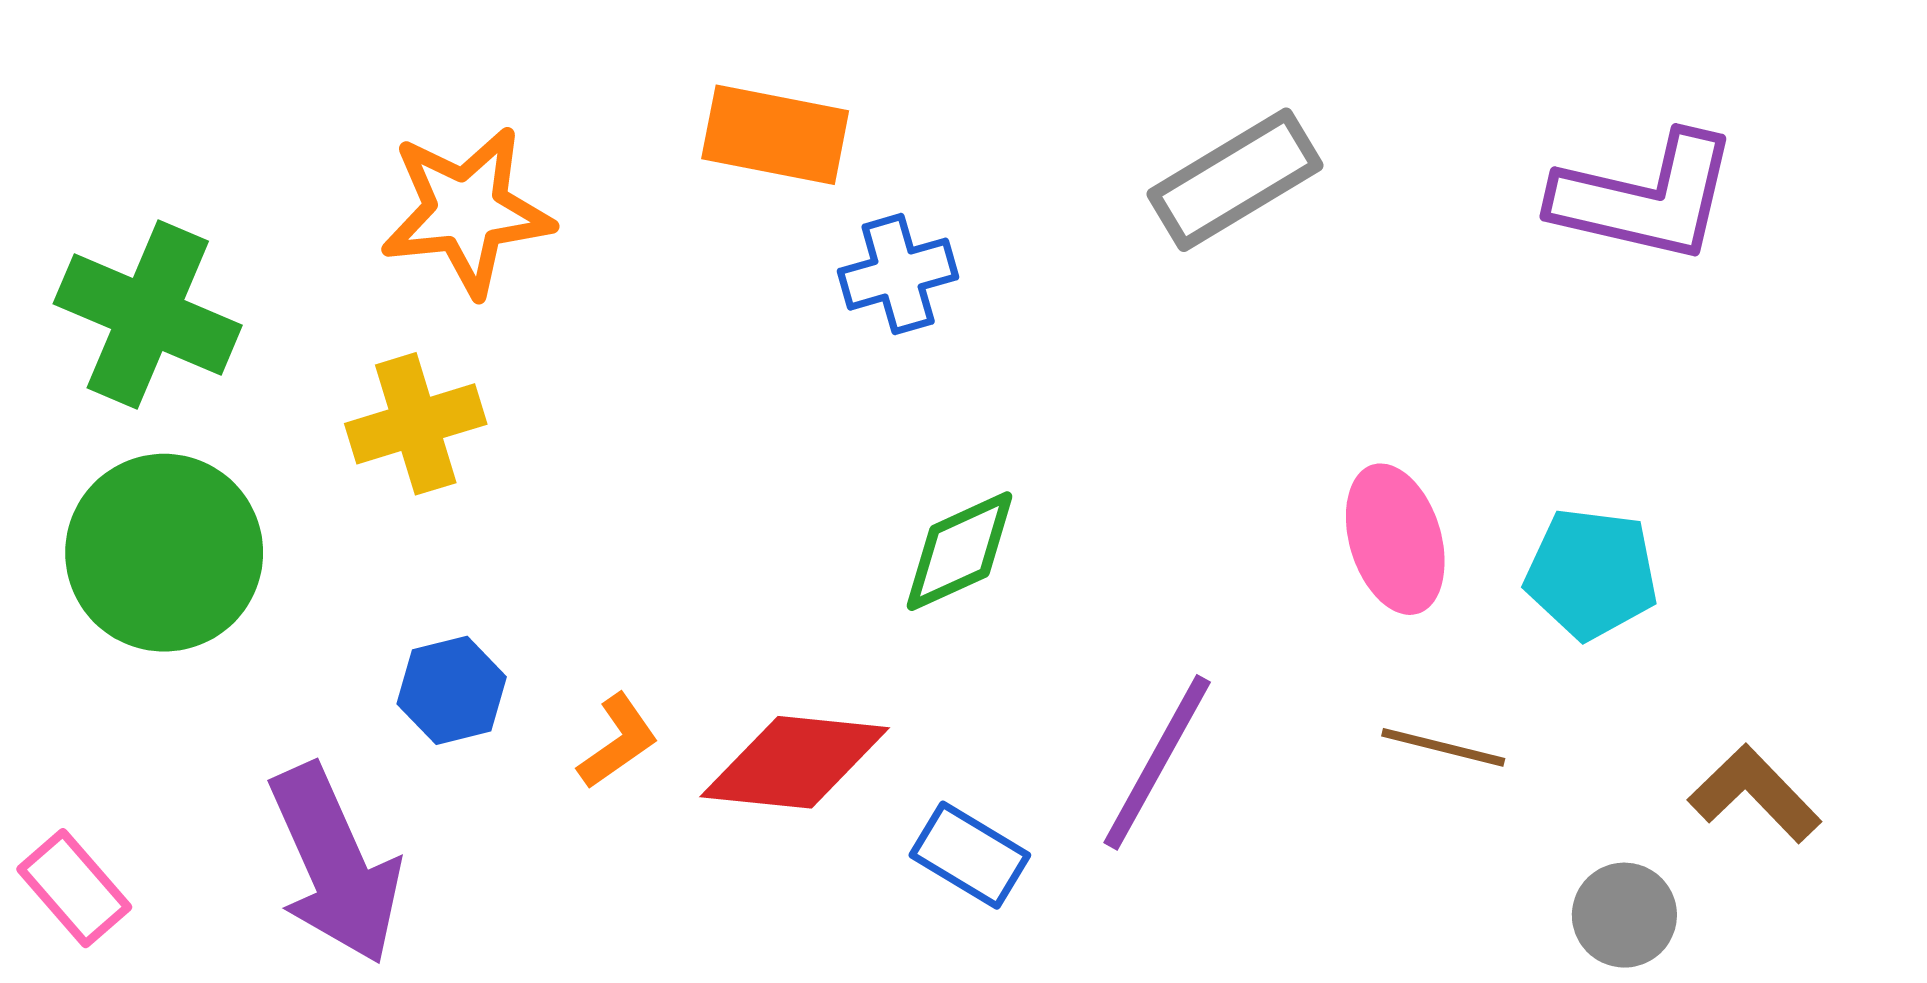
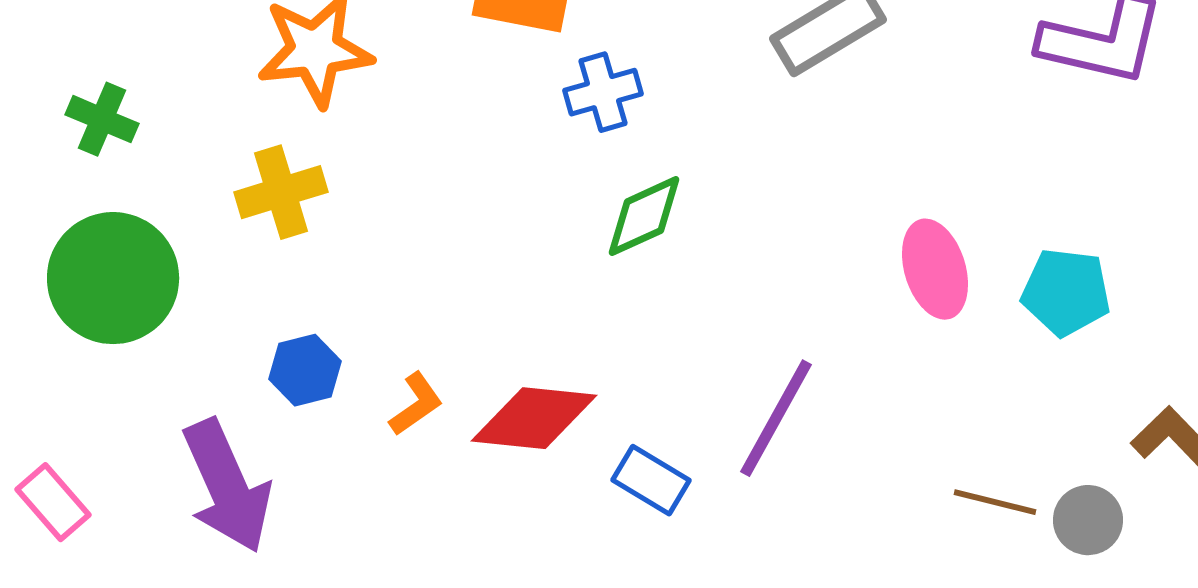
green cross: (148, 315) -> (102, 119), size x0.6
green diamond: (959, 551) -> (644, 216), moved
brown line: (1443, 747) -> (995, 502), moved

